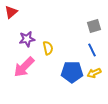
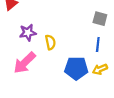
gray square: (94, 26) -> (100, 19), turned 32
blue line: (92, 50) -> (98, 44), turned 32

